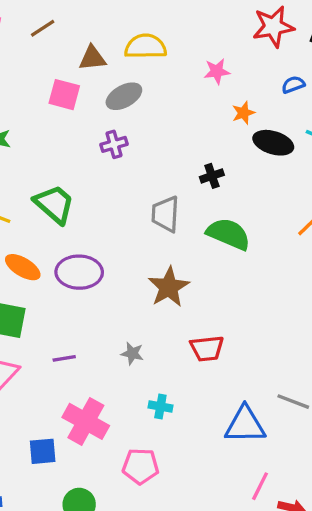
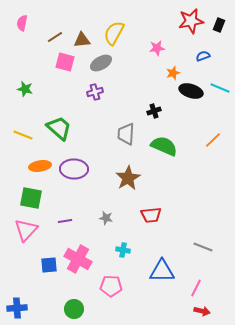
brown line: (43, 28) -> (55, 37), moved
yellow semicircle: (146, 46) -> (114, 33), turned -60
orange ellipse: (23, 267) -> (40, 166), turned -40
blue triangle: (245, 425) -> (162, 271), moved
blue square: (43, 451) -> (49, 265), moved
pink line: (260, 486) -> (196, 288), moved

